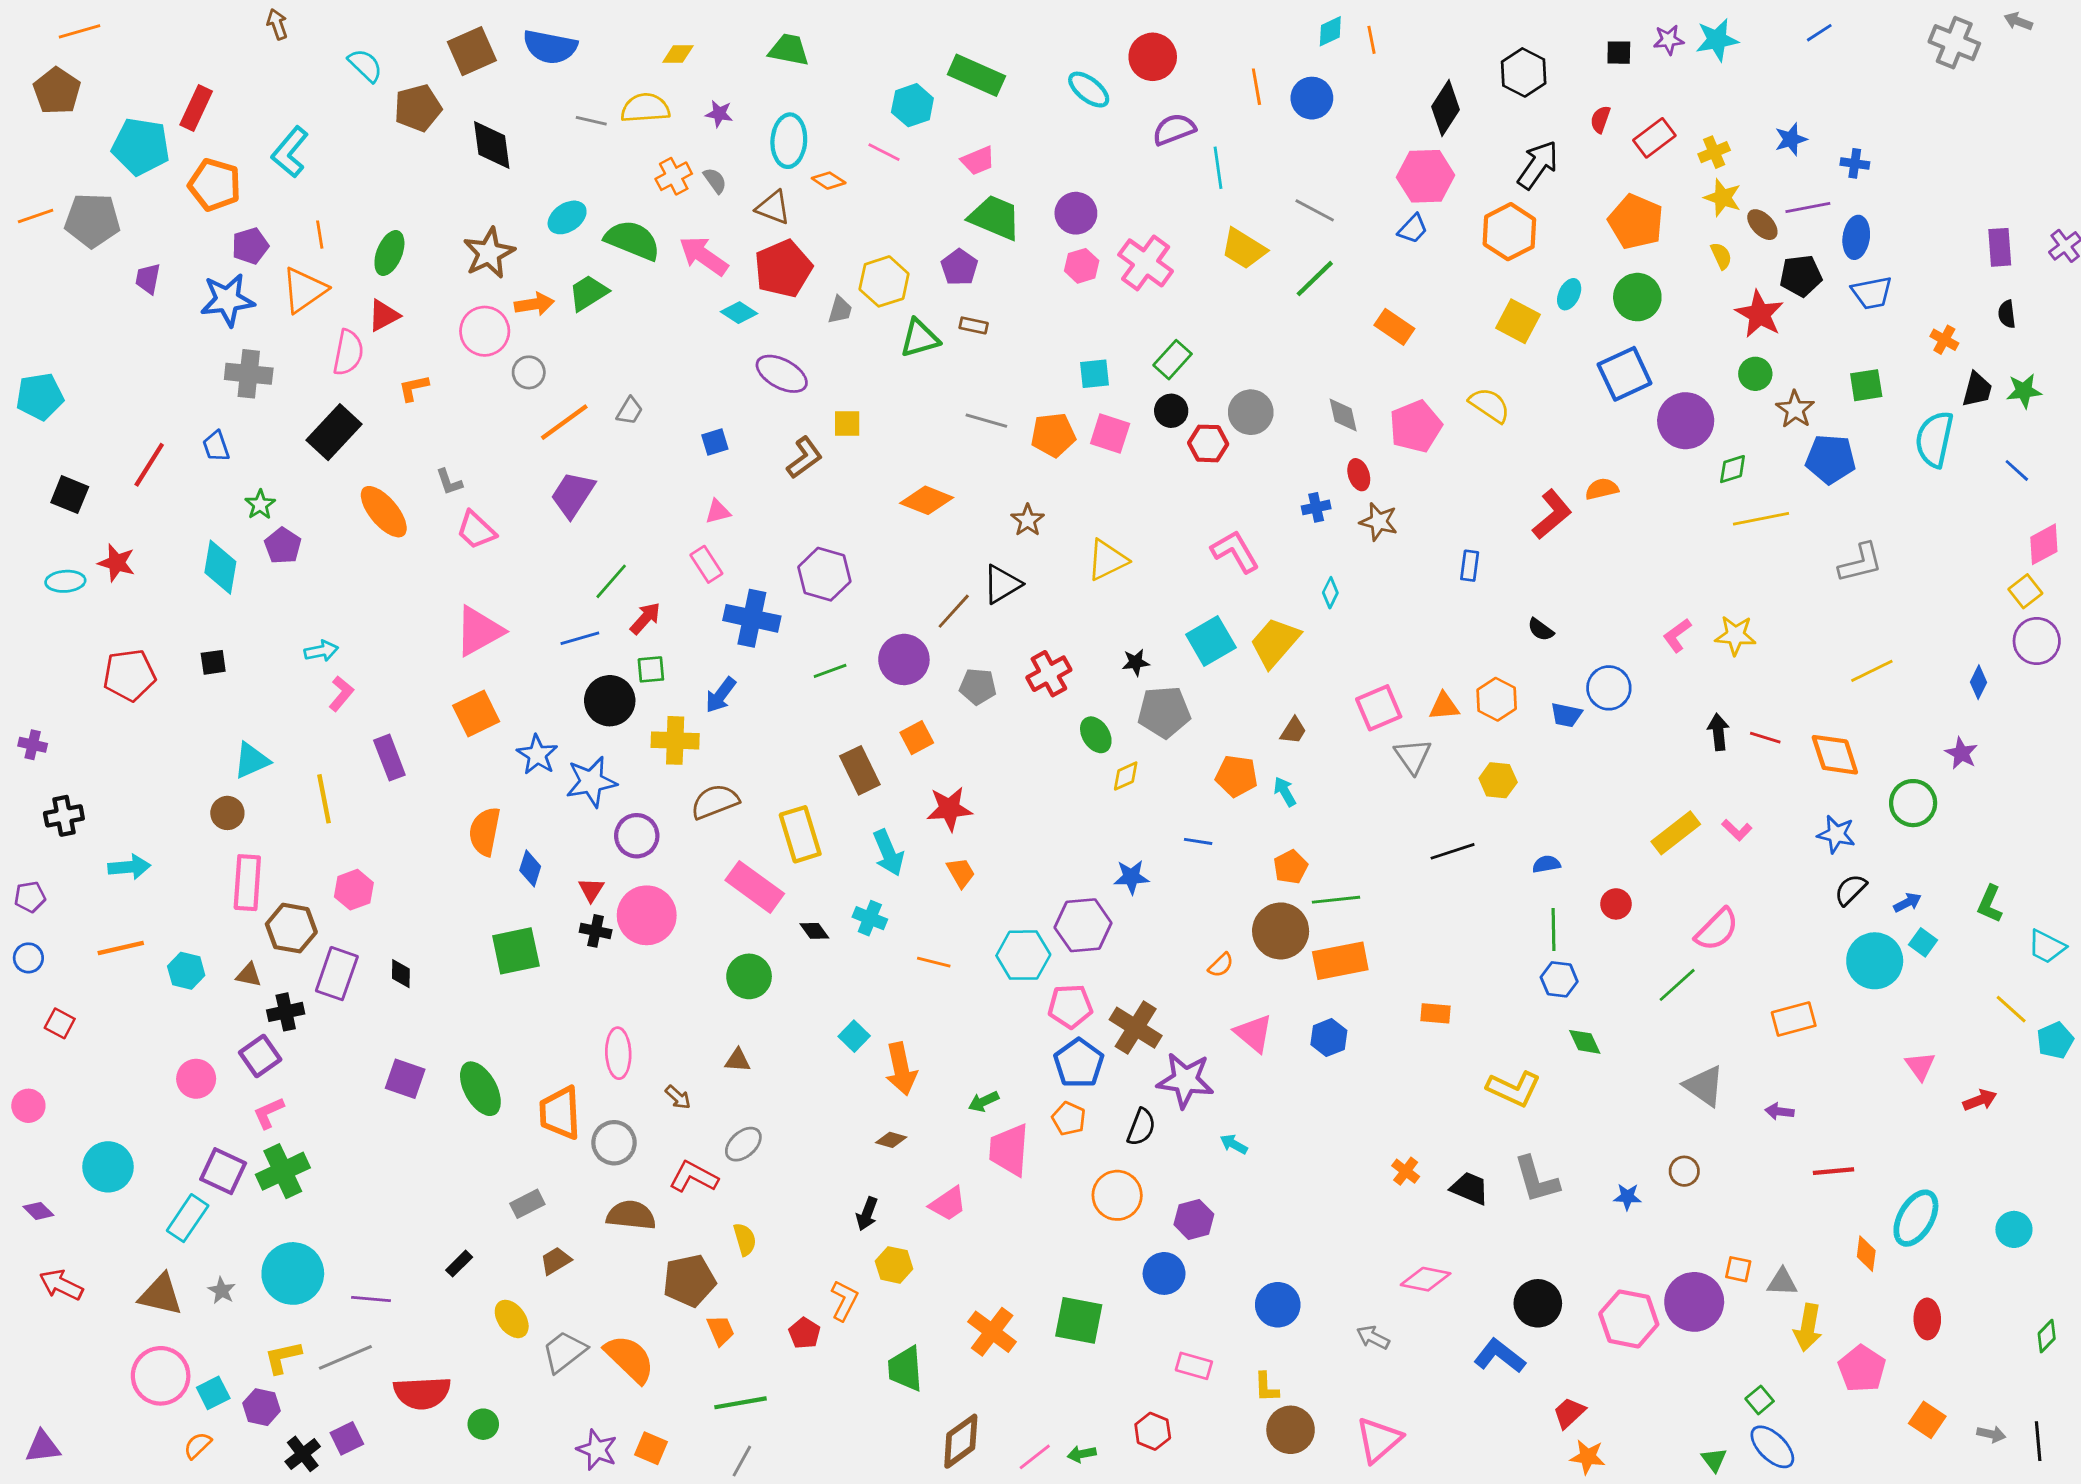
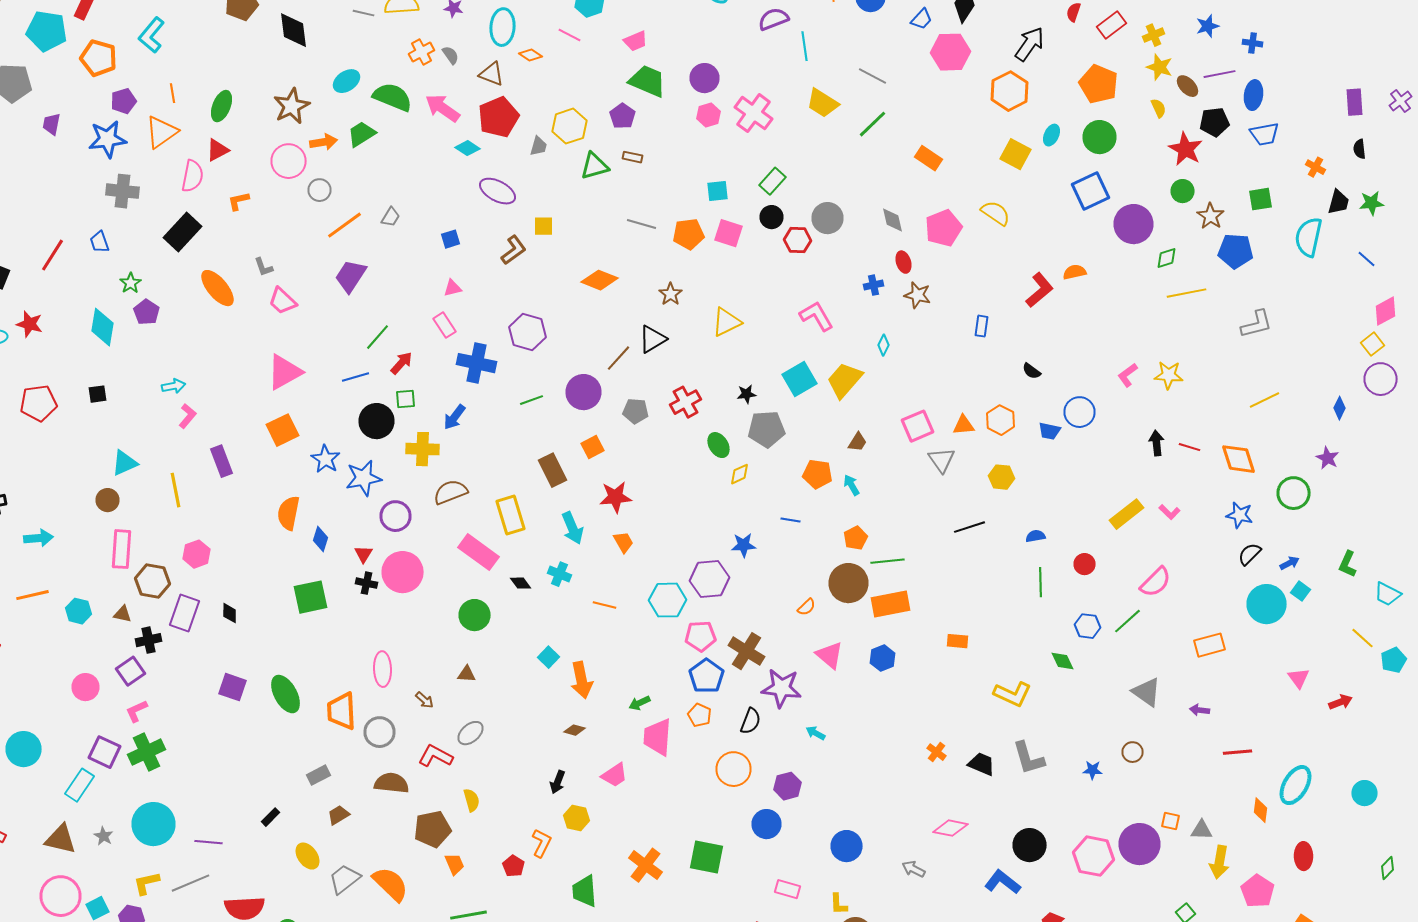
blue trapezoid: (1413, 229) -> (922, 19), moved
blue hexagon: (1559, 979) -> (1088, 626), moved

